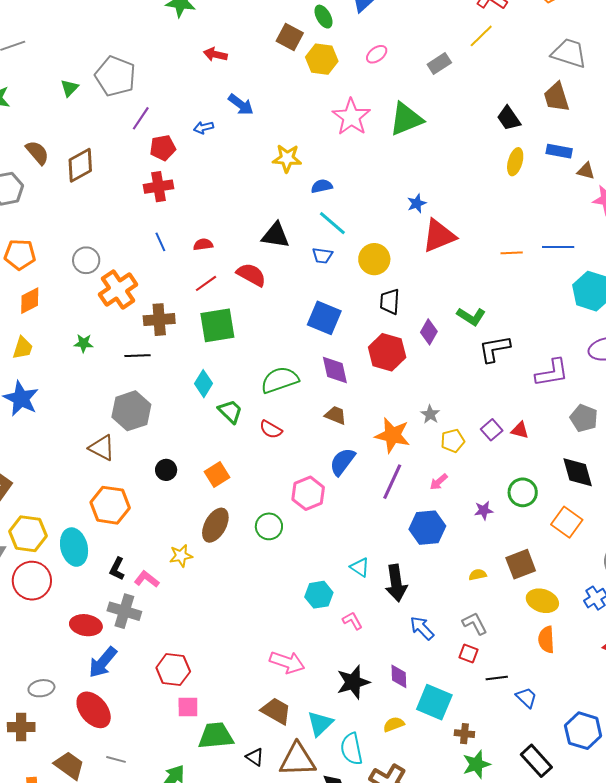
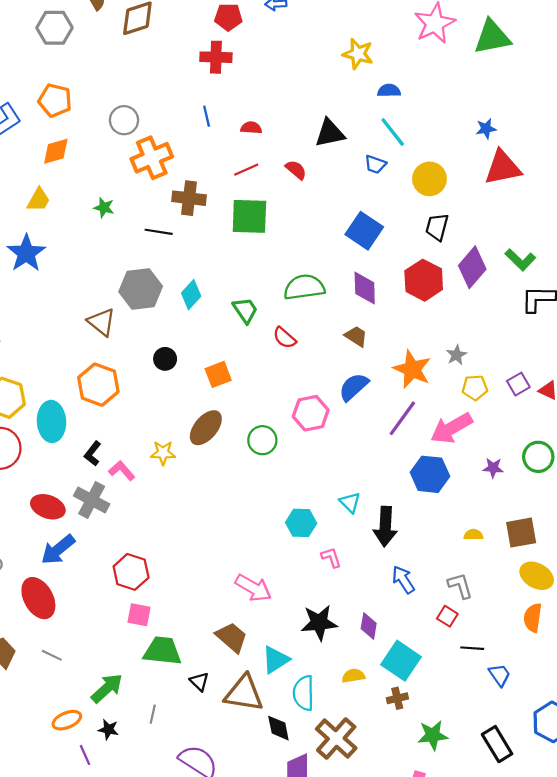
black triangle: (276, 235) -> (330, 133), turned -32
red semicircle: (251, 275) -> (296, 170), size x0.7
purple diamond: (429, 332) -> (472, 267), size x1.5
cyan diamond: (204, 384) -> (191, 295), moved
pink arrow: (439, 482) -> (451, 428), size x2.0
brown cross: (464, 734) -> (397, 698), moved, turned -30

